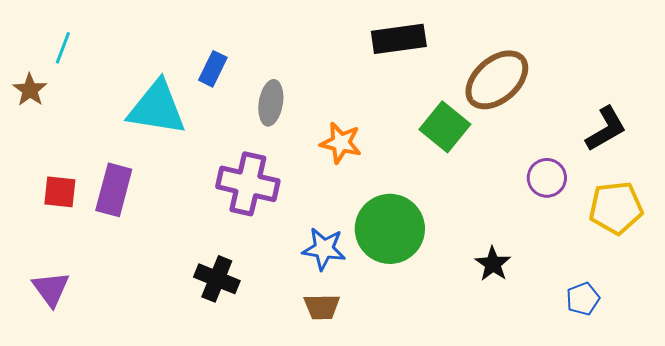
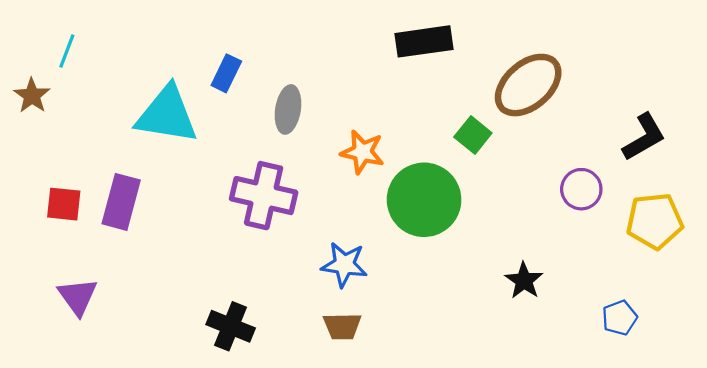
green square: (445, 127) -> (473, 135), size x0.7
green circle: (390, 229) -> (424, 200), moved
black cross: (217, 279) -> (231, 326), moved
purple triangle: (51, 289) -> (78, 296), moved

